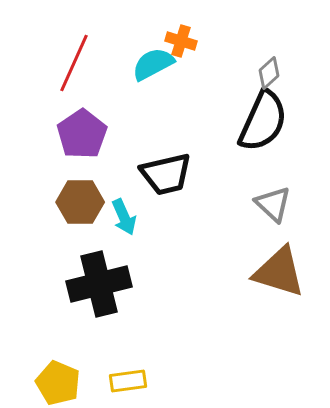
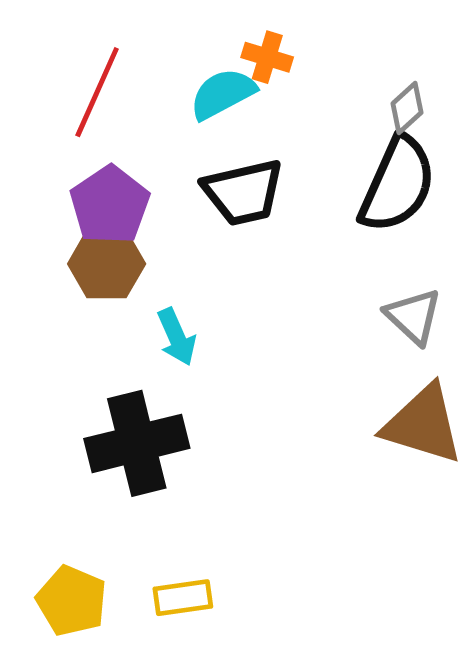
black trapezoid: (166, 174) -> (243, 192), moved
brown hexagon: (80, 202) -> (107, 264), moved

